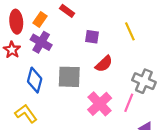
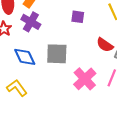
red semicircle: (104, 64) -> (105, 45), moved, turned 78
blue diamond: (35, 80) -> (25, 57), turned -40

